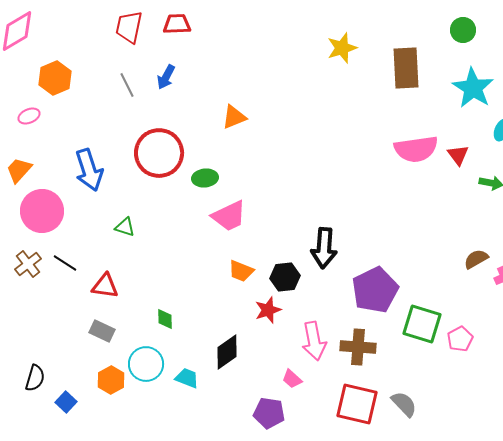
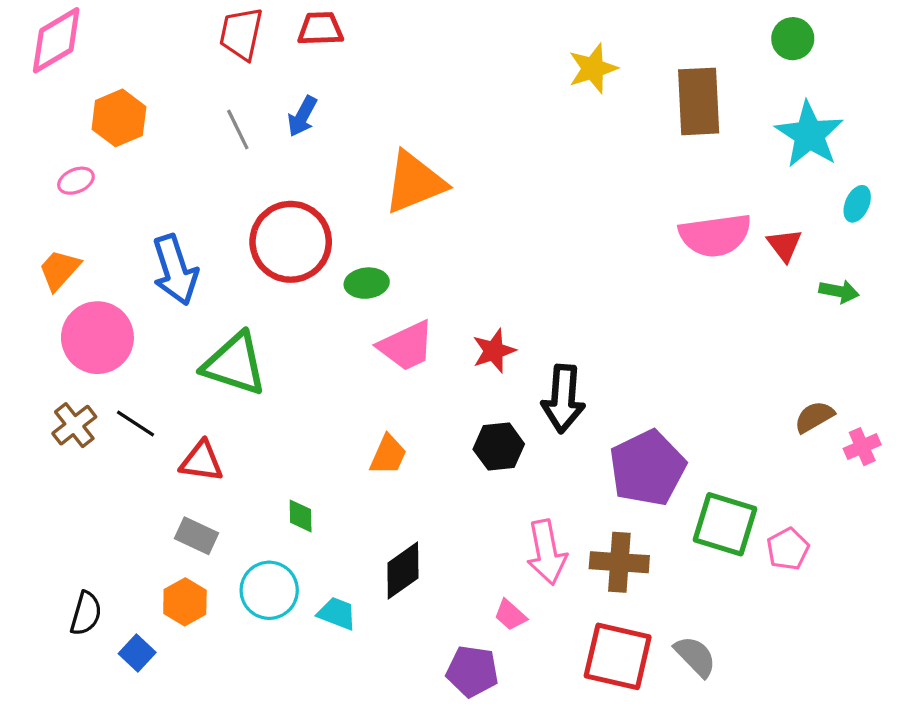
orange triangle: (234, 117) -> (415, 182), size x1.6
green triangle: (125, 227) -> (235, 364), size x2.0
orange trapezoid: (241, 271) -> (388, 455), moved, turned -88
red star: (268, 310) -> (494, 351), moved
orange hexagon: (111, 380) -> (185, 602), moved

